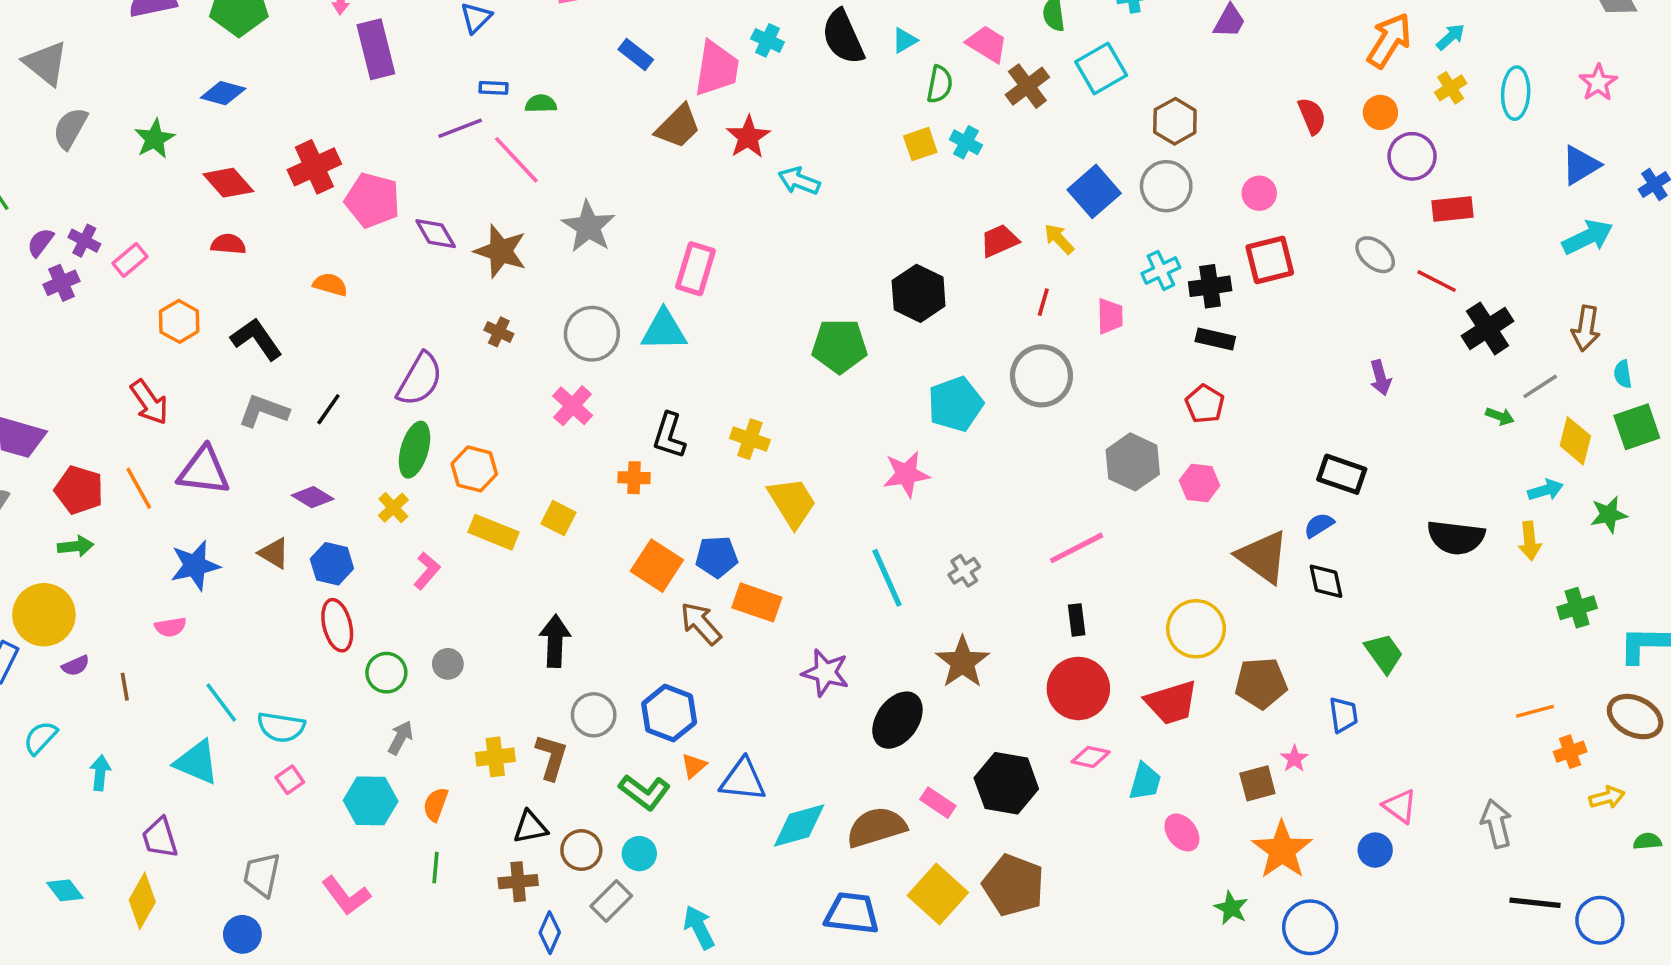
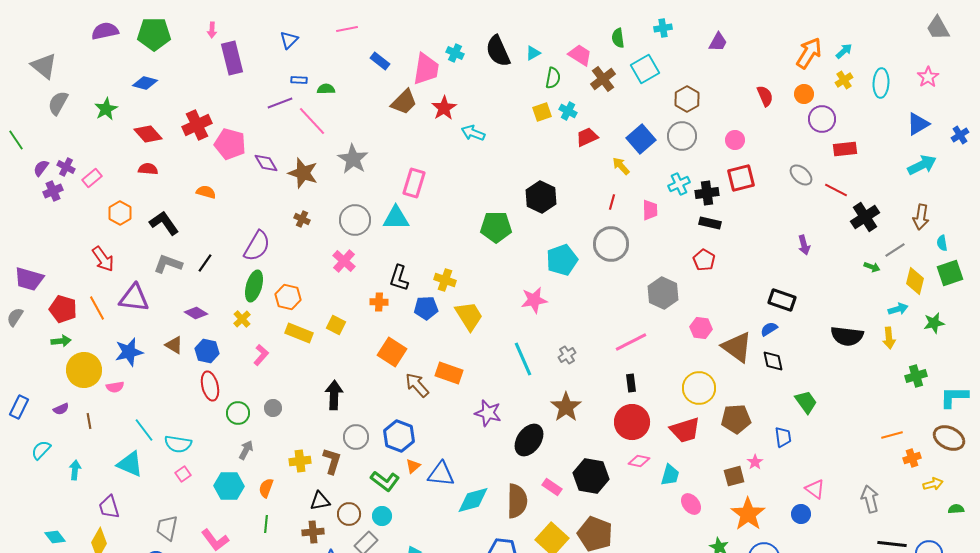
red trapezoid: (999, 241) -> (587, 137), moved
pink hexagon: (1200, 483) -> (701, 328), moved
blue pentagon: (717, 557) -> (426, 308), moved
yellow circle: (44, 615) -> (84, 370), moved
brown semicircle: (876, 827) -> (517, 501), turned 108

